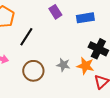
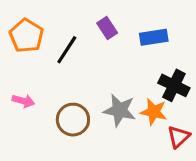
black line: (26, 37) -> (67, 50), moved
gray star: (63, 65) -> (120, 110), size x1.5

